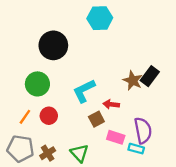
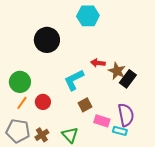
black rectangle: (150, 76) -> (128, 79), moved
green circle: (37, 84) -> (20, 82), moved
red arrow: (111, 104) -> (98, 63), moved

